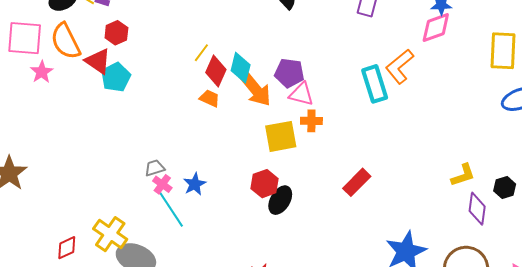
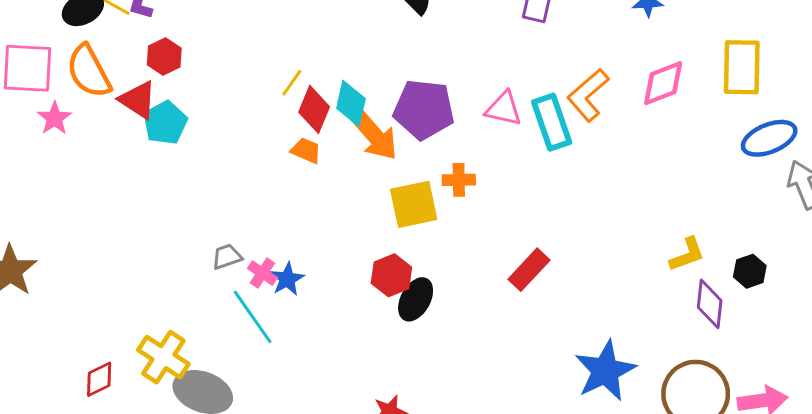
pink diamond: (436, 27) -> (663, 83), moved
purple pentagon: (289, 73) -> (424, 109), size x1.4
pink triangle: (301, 94) -> (504, 109), moved
pink cross: (162, 184) -> (262, 273), moved

